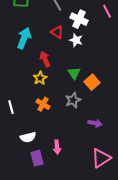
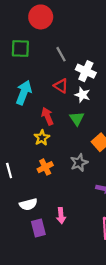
green triangle: (74, 73) -> (77, 119), moved
orange cross: (43, 104) -> (45, 167), turned 32

